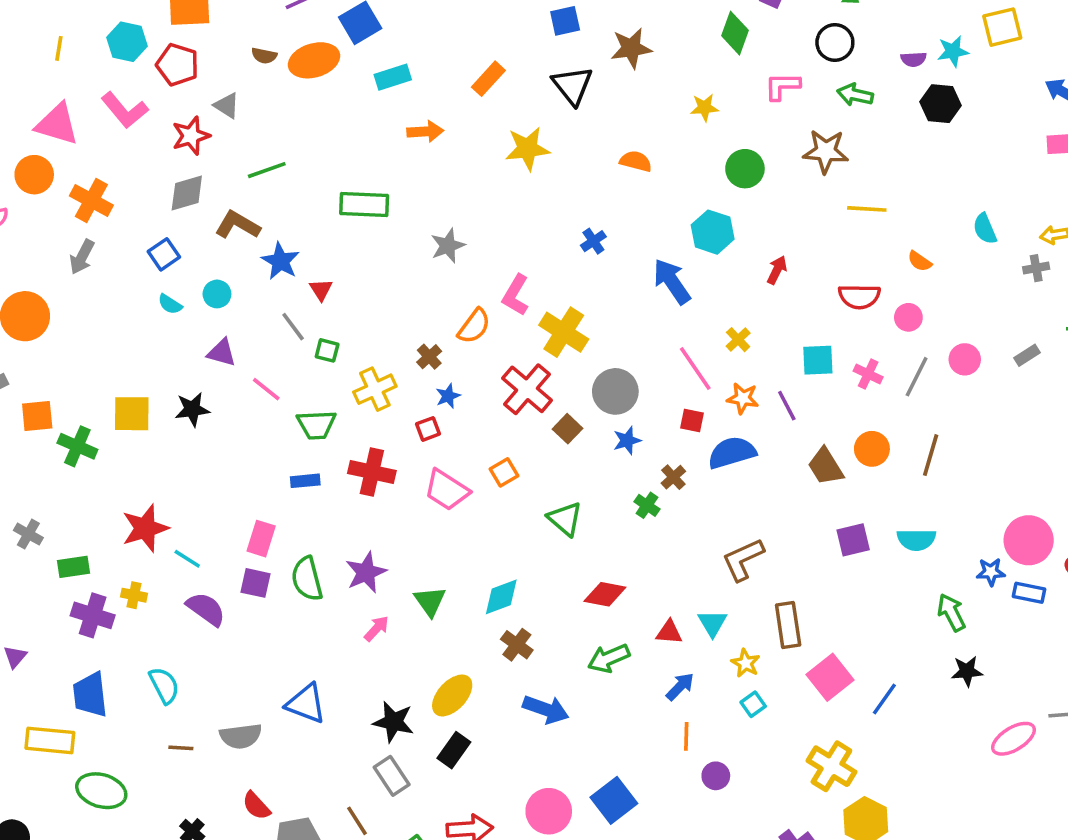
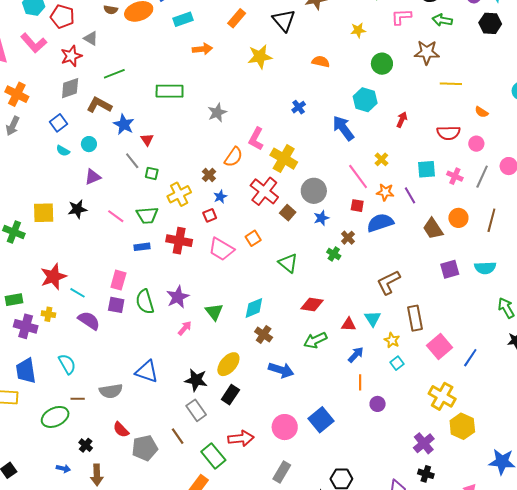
purple triangle: (222, 353) -> (93, 177), turned -36
pink line: (266, 389) -> (116, 216), moved
green ellipse: (101, 791) -> (55, 417), moved, turned -40

